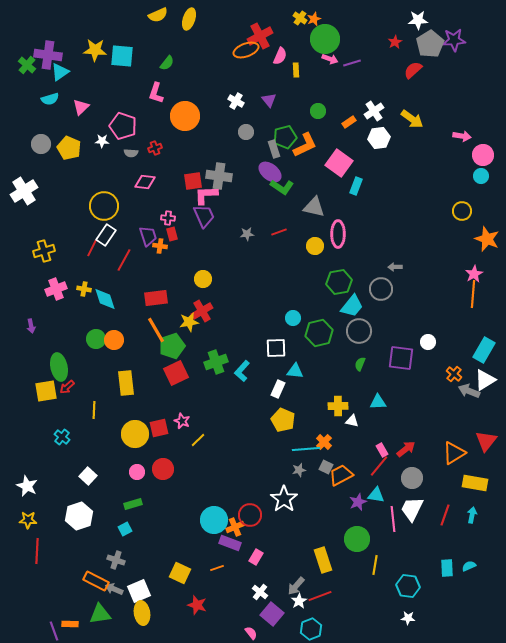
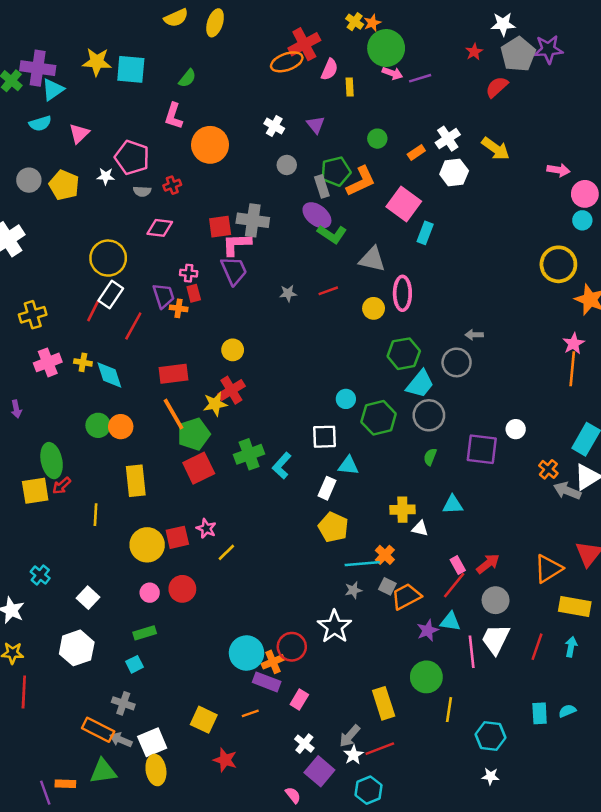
yellow circle: (462, 211) -> (558, 264), size x1.5
cyan cross: (62, 437) -> (40, 575), moved

